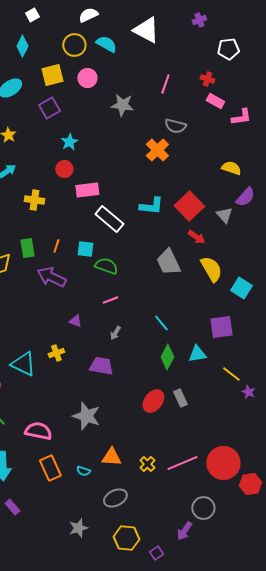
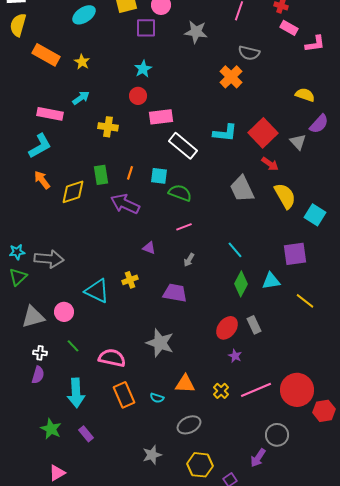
purple square: (49, 108) -> (146, 28), moved, turned 30
purple star: (248, 392) -> (235, 356), moved

